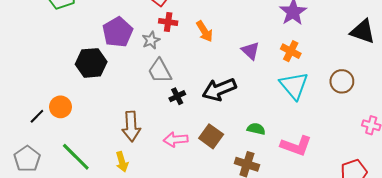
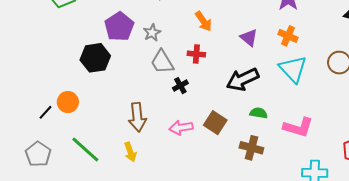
red cross: (168, 22) -> (196, 54), moved
black arrow: (219, 89) -> (243, 79), moved

